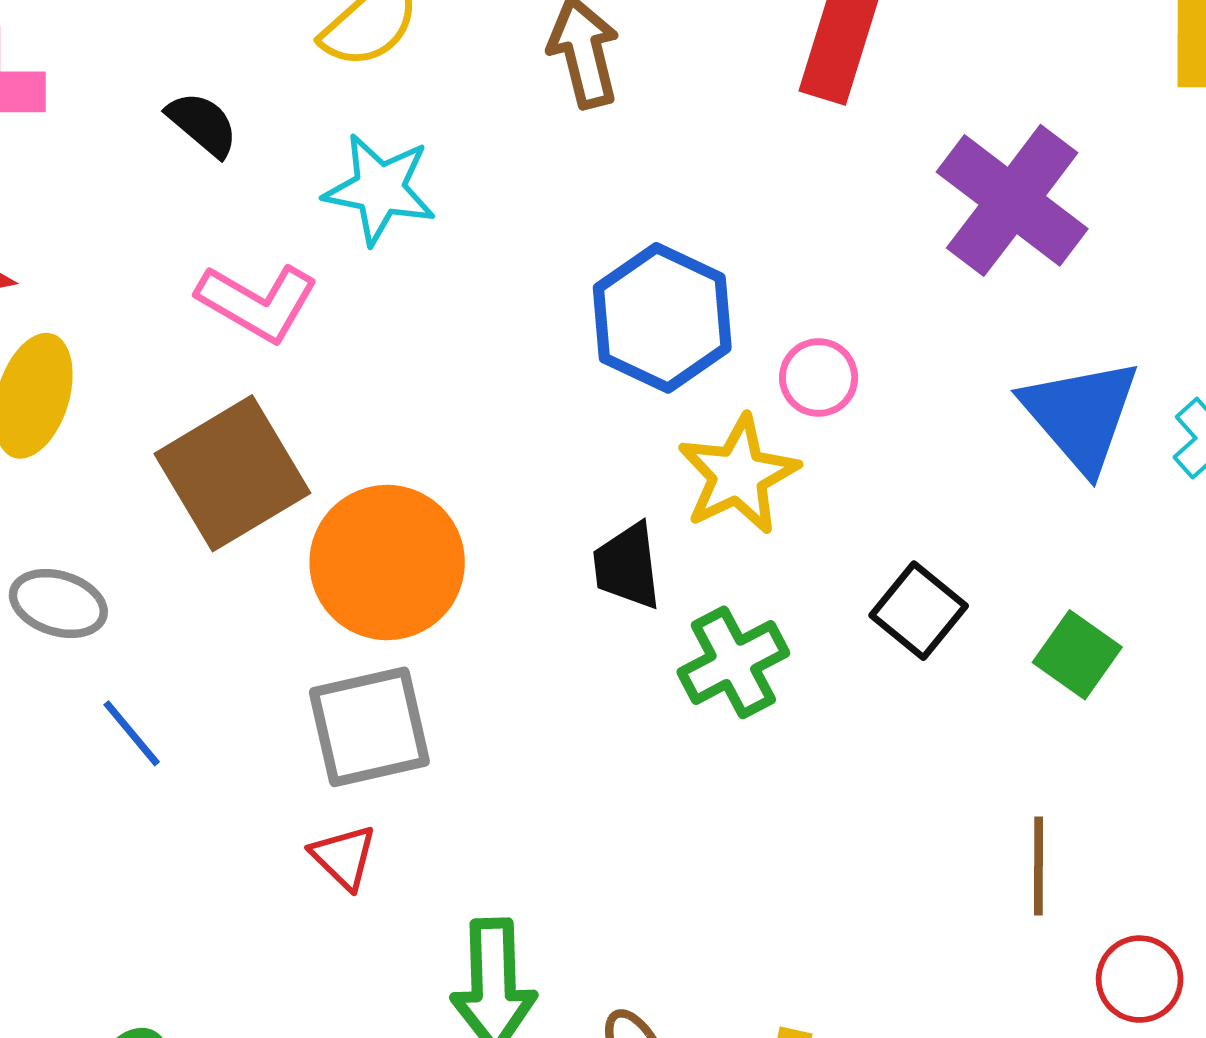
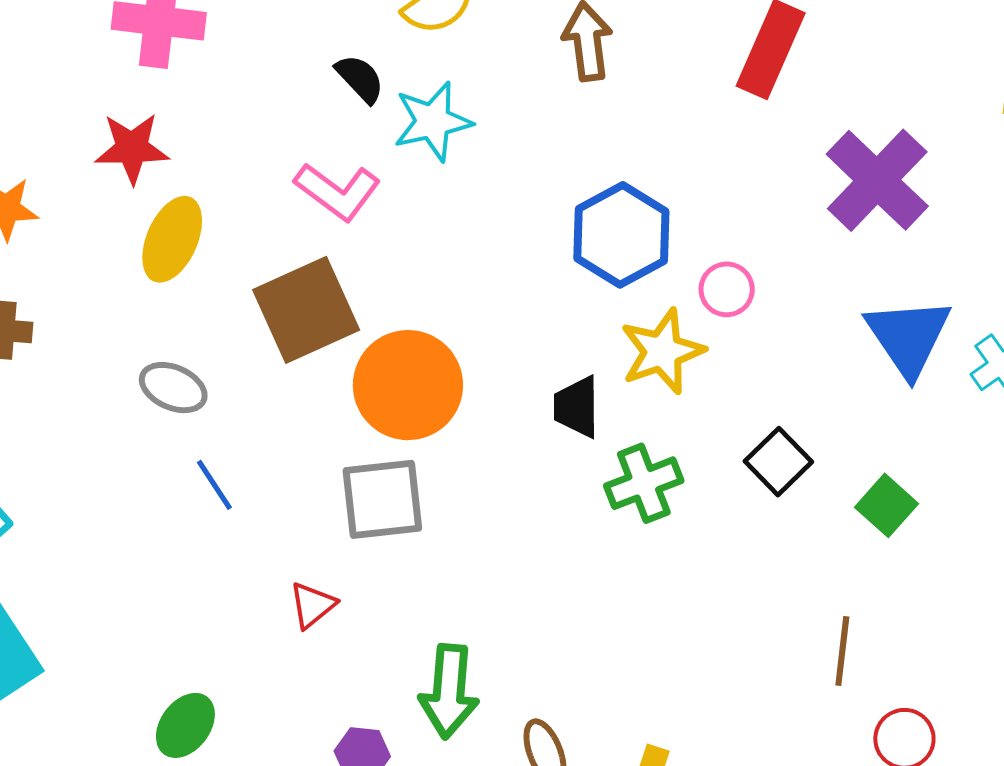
black semicircle: (202, 124) -> (360, 79), moved
cyan star: (380, 189) -> (433, 121), turned -30
red triangle: (344, 857) -> (313, 605), moved, turned 30

